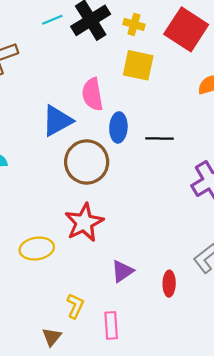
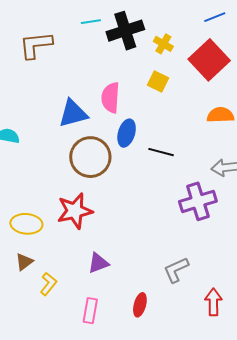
yellow square: (138, 65) -> (158, 82), size x0.7
red ellipse: (169, 284) -> (140, 305), moved
pink rectangle: (111, 325) -> (90, 311), moved
brown triangle: (52, 337) -> (24, 262), moved

